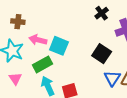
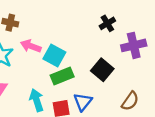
green rectangle: (42, 64) -> (62, 76), moved
blue triangle: (112, 78) -> (83, 102), moved

